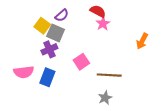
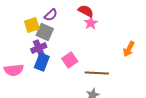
yellow square: (42, 26) -> (32, 25), turned 35
orange arrow: (142, 41) -> (129, 49), moved
blue rectangle: (47, 77) -> (42, 62), moved

